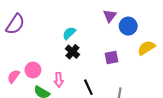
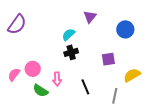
purple triangle: (110, 16) -> (90, 17), moved
yellow semicircle: (146, 48) -> (132, 75), moved
black cross: (72, 52) -> (71, 52), turned 32

